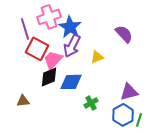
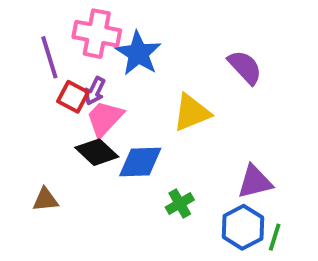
pink cross: (49, 17) -> (97, 34), turned 30
purple arrow: (72, 46) -> (95, 91), moved, size x0.6
red square: (37, 49) -> (73, 97), size x0.7
yellow triangle: (97, 57) -> (192, 113), size x1.5
black diamond: (49, 77) -> (97, 152), turned 65

